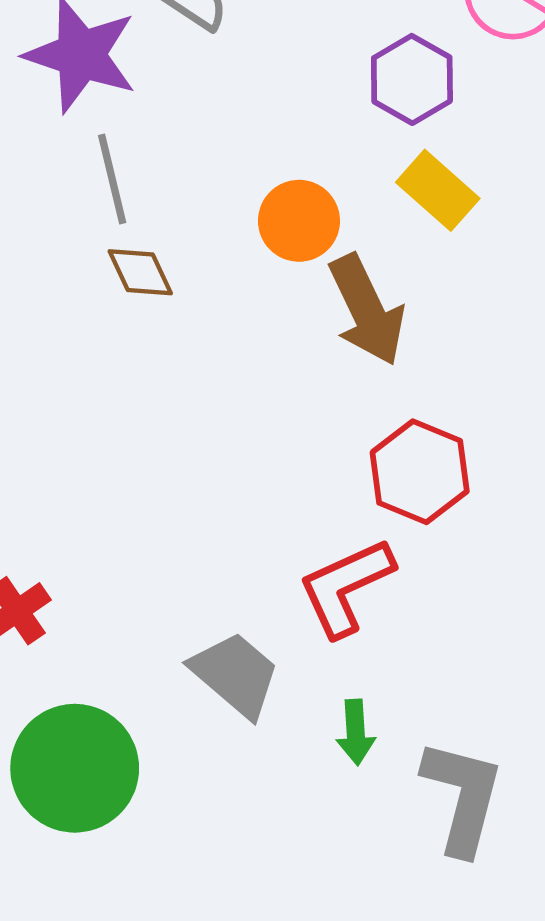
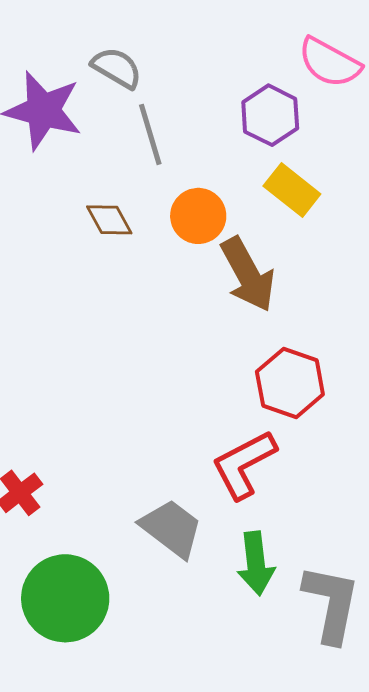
gray line: (112, 179) -> (150, 134), moved
brown diamond: (140, 272) -> (109, 220), moved
green arrow: (356, 732) -> (256, 563), size x1.4

